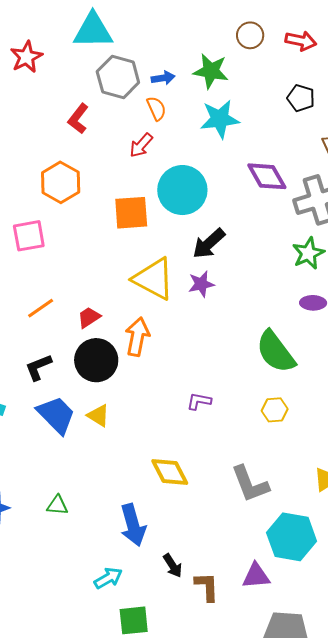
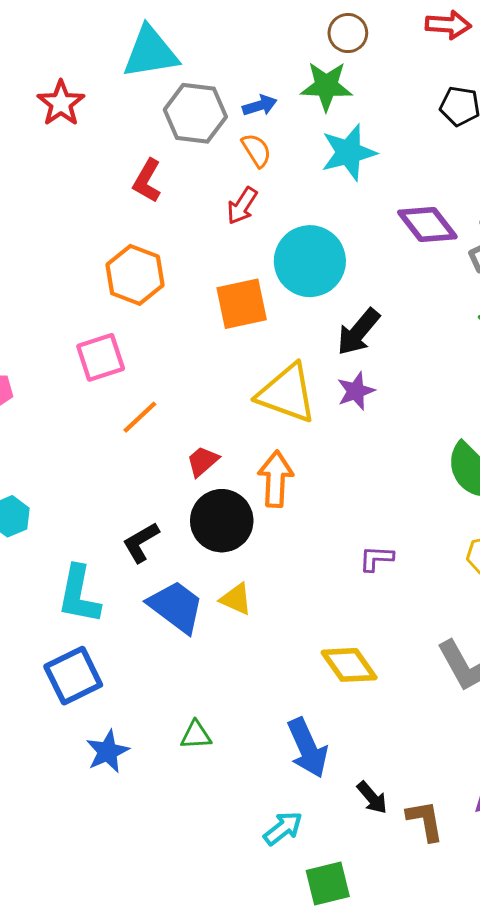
brown circle: (250, 35) -> (348, 33), moved
orange line: (41, 308) -> (140, 417), moved

